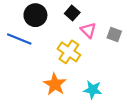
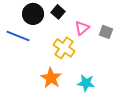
black square: (72, 13) -> (58, 12), moved
pink triangle: (88, 30) -> (82, 28), turned 35

